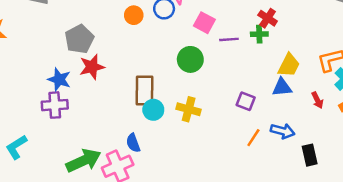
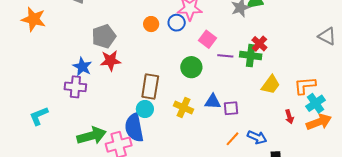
green cross: (259, 34) -> (251, 56), size x1.5
blue triangle: (282, 87) -> (213, 102), moved
purple square: (246, 101) -> (231, 108), turned -35
cyan circle: (153, 110) -> (145, 109), moved
blue semicircle: (133, 143) -> (134, 128), size x1.8

